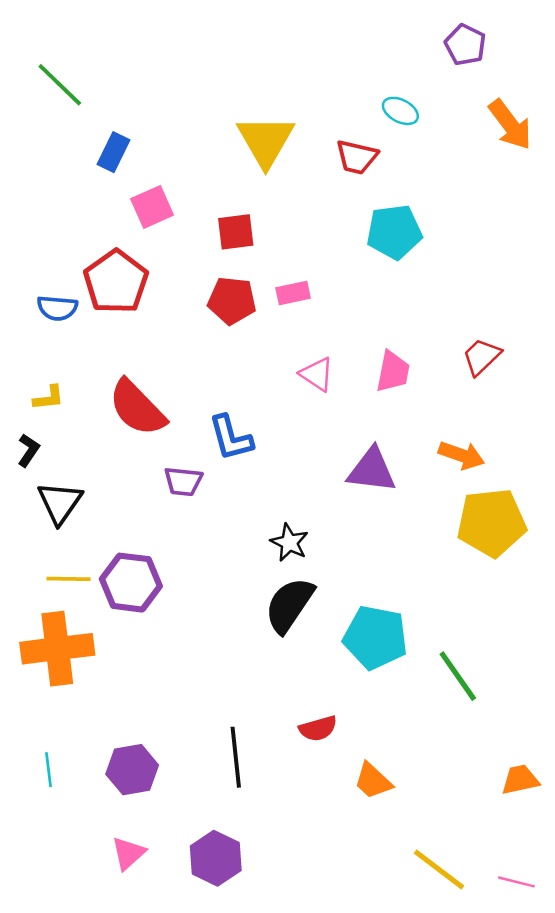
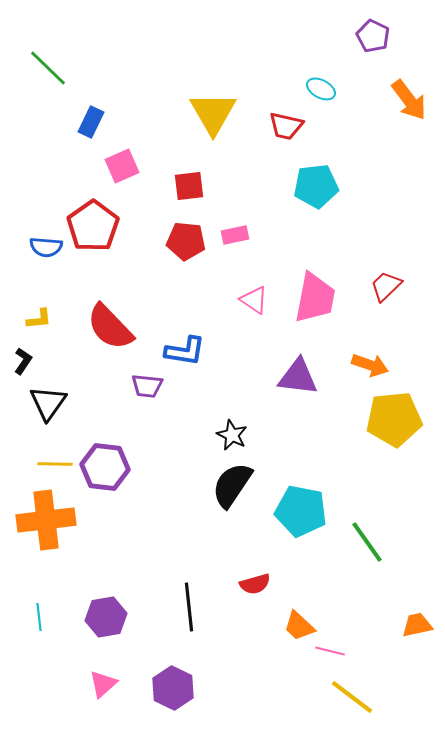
pink trapezoid: (393, 372) -> (315, 298), size x1.5
blue L-shape: (231, 438) -> (185, 351), turned -66
pink line: (516, 882) -> (330, 651), moved

